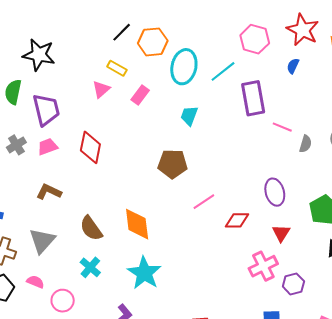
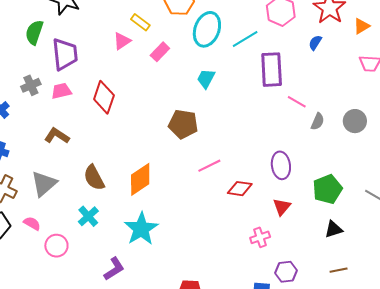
orange diamond: (137, 224) -> (140, 179), turned 56
pink cross: (263, 266) -> (260, 237), size x0.7
purple hexagon: (293, 284) -> (286, 272), moved

